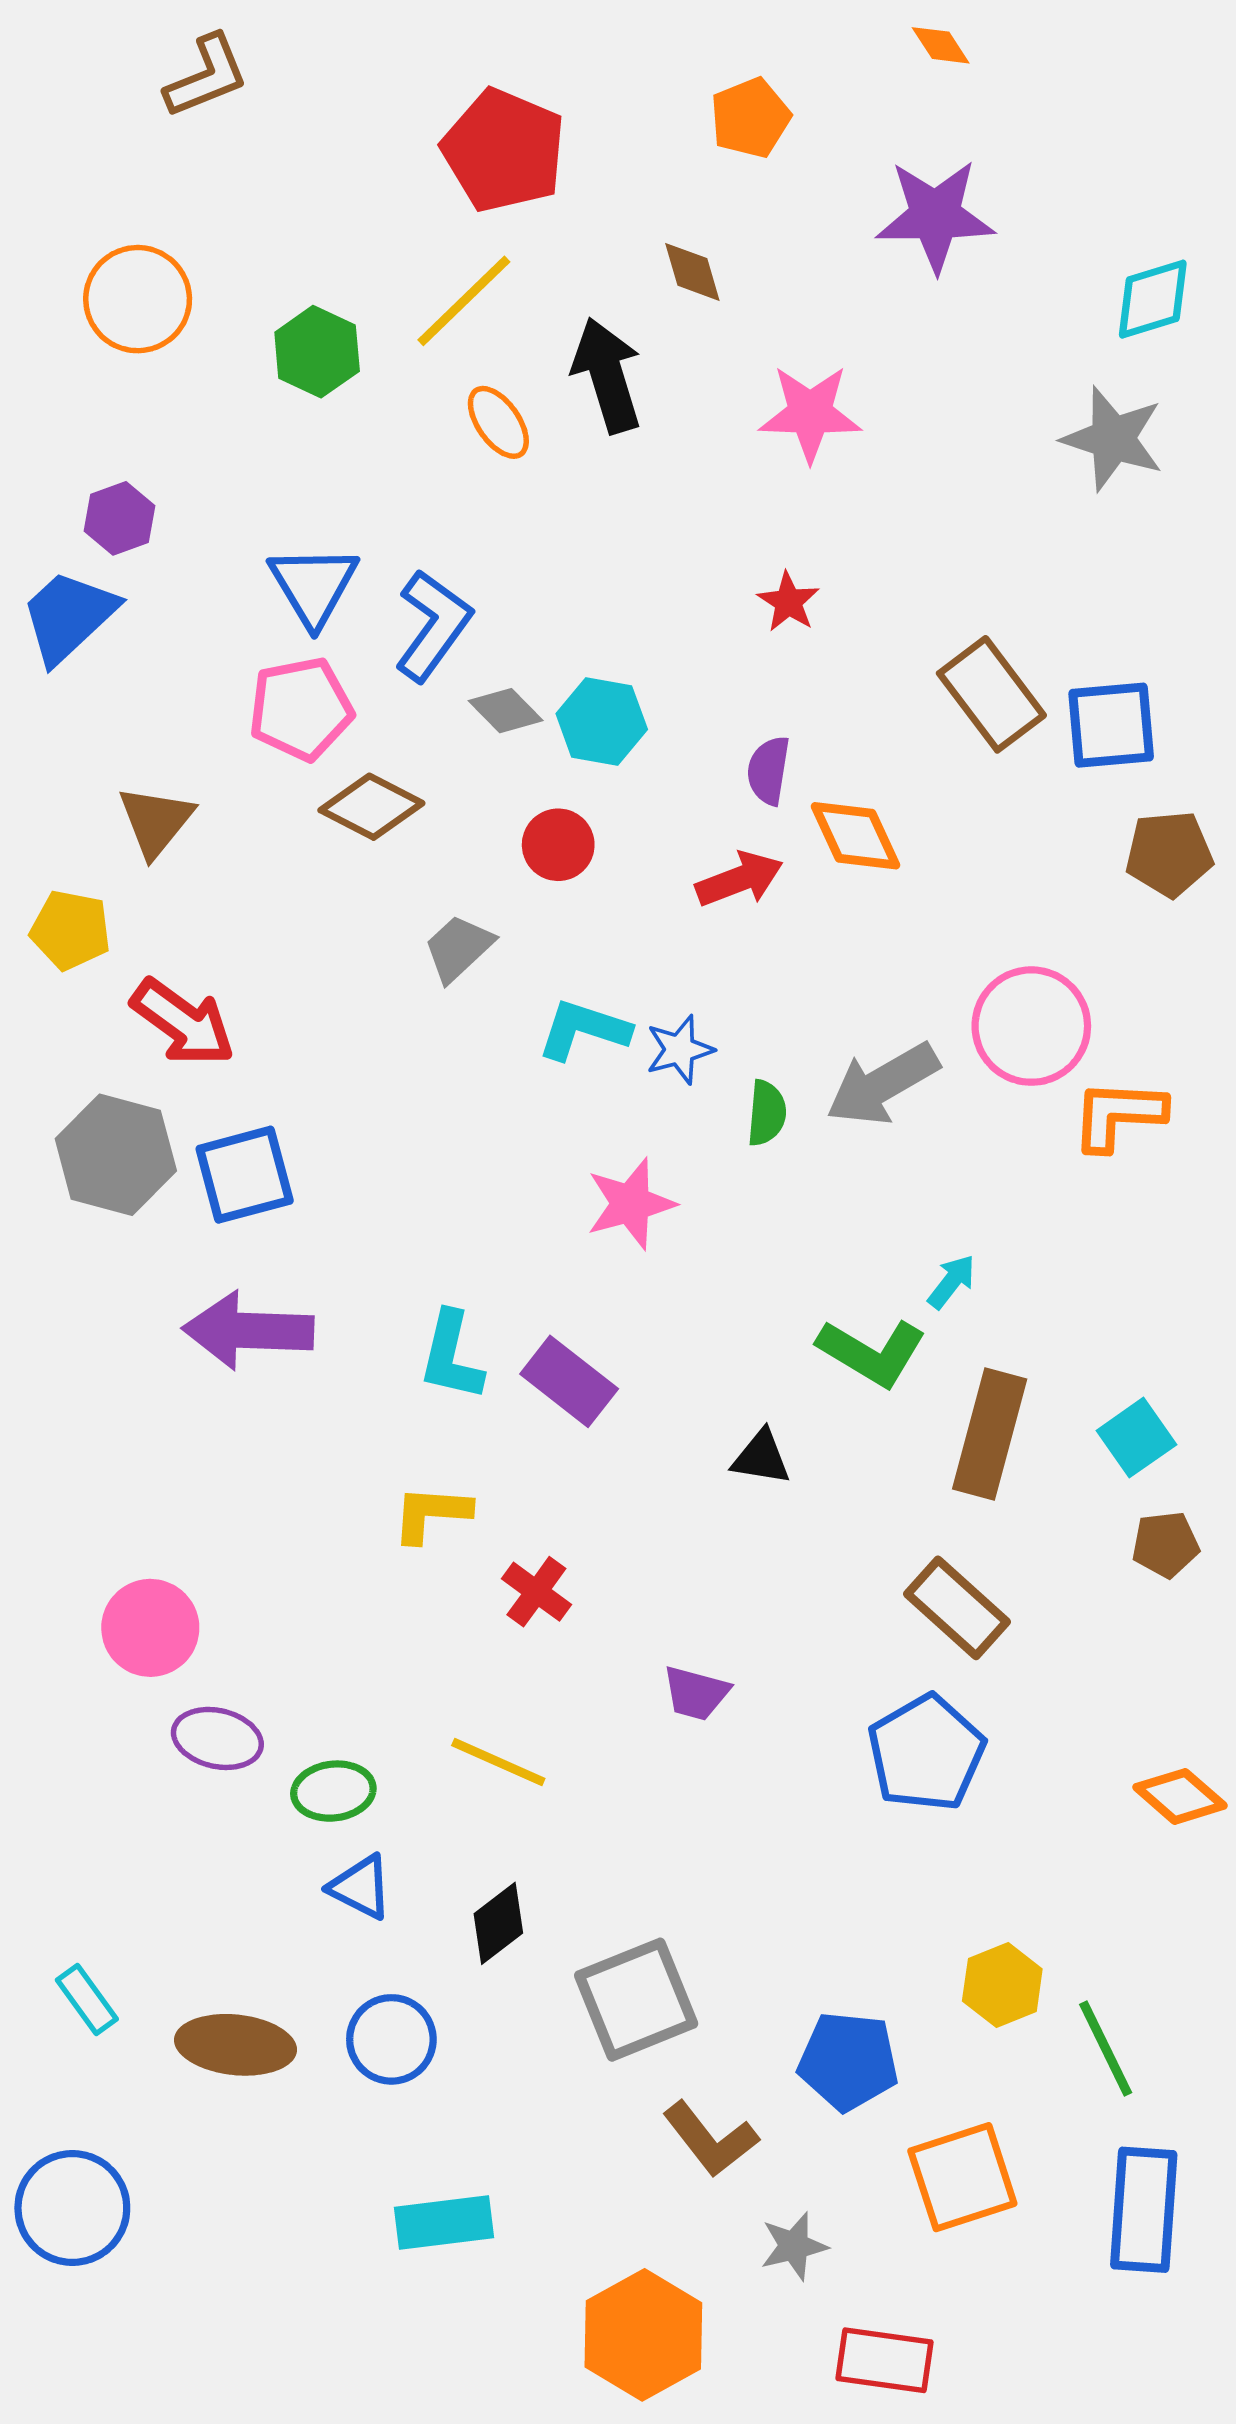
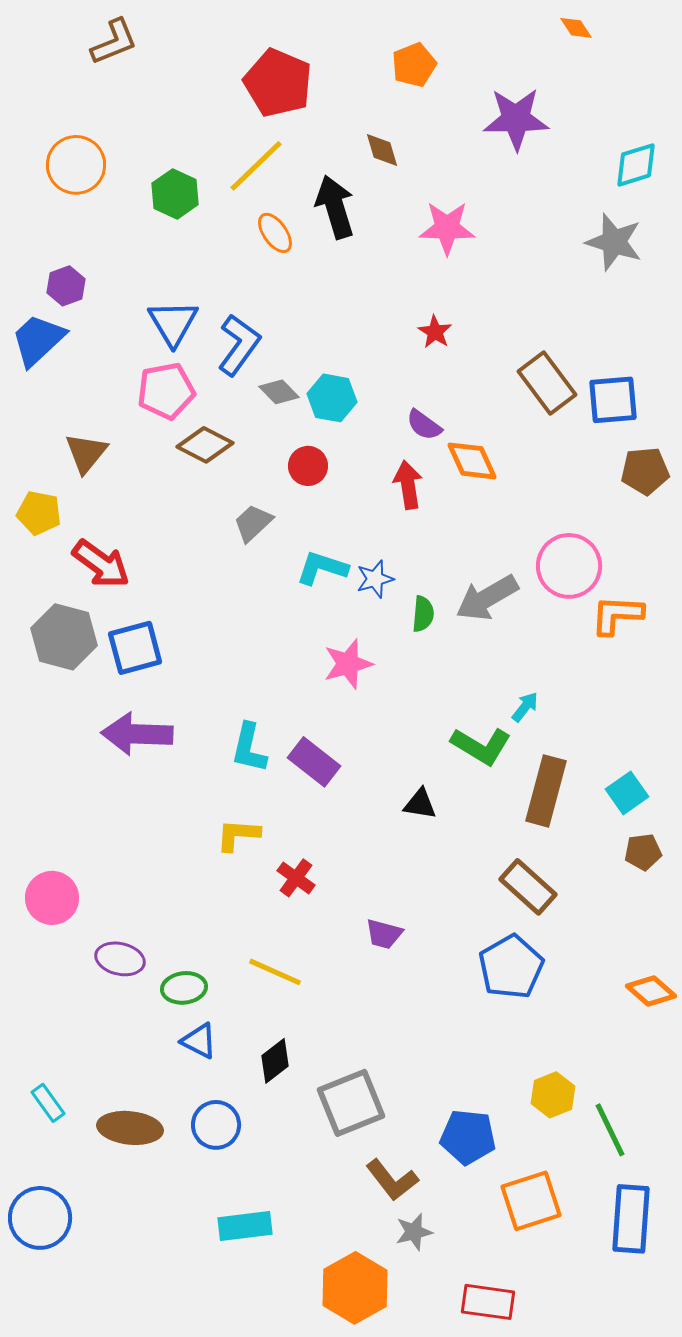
orange diamond: (941, 45) -> (576, 28), moved
purple semicircle: (768, 770) -> (424, 425), turned -63
red arrow: (739, 879) -> (408, 485), turned -78
pink circle: (150, 1628) -> (52, 898), moved
gray star: (794, 2246) -> (414, 1232), moved

